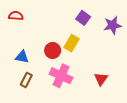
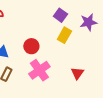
yellow rectangle: (72, 43) -> (64, 35), moved
pink cross: (61, 76) -> (39, 70), turned 30

